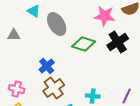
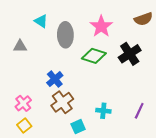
pink star: (105, 16) -> (101, 26), moved, turned 30
gray ellipse: (57, 24) -> (65, 35), turned 30
pink cross: (17, 89) -> (23, 103), turned 35

